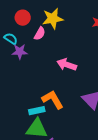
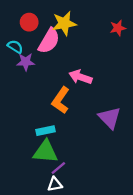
pink semicircle: (40, 34) -> (49, 41), size x1.6
orange L-shape: (53, 100) -> (61, 100), moved, turned -115

